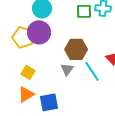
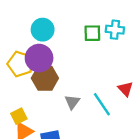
brown hexagon: (76, 49) -> (45, 78), moved
yellow square: (28, 72) -> (19, 116), moved, turned 32

